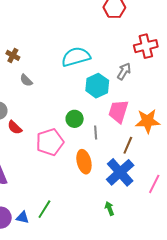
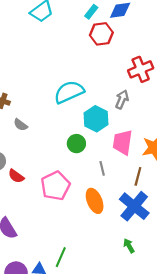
green circle: (75, 119) -> (76, 144), moved

